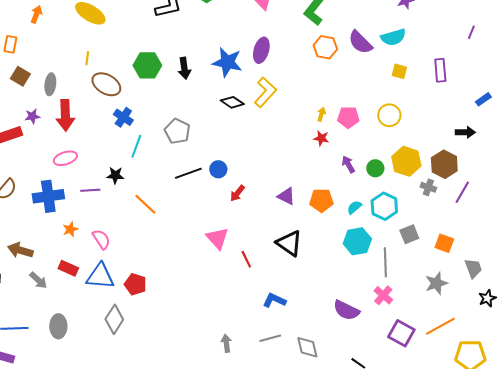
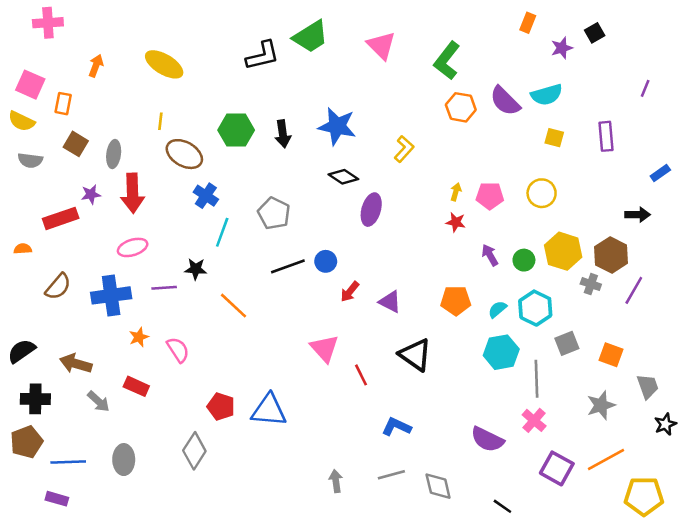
purple ellipse: (261, 50) -> (371, 210), moved
yellow L-shape: (265, 92) -> (404, 149), moved, size x0.7
purple triangle: (286, 196) -> (390, 302), moved
blue triangle: (100, 276) -> (269, 410), moved

